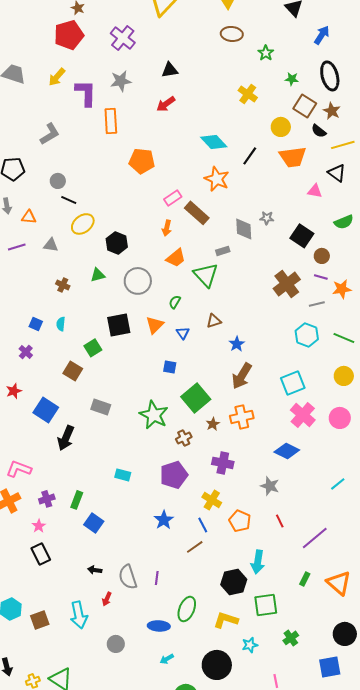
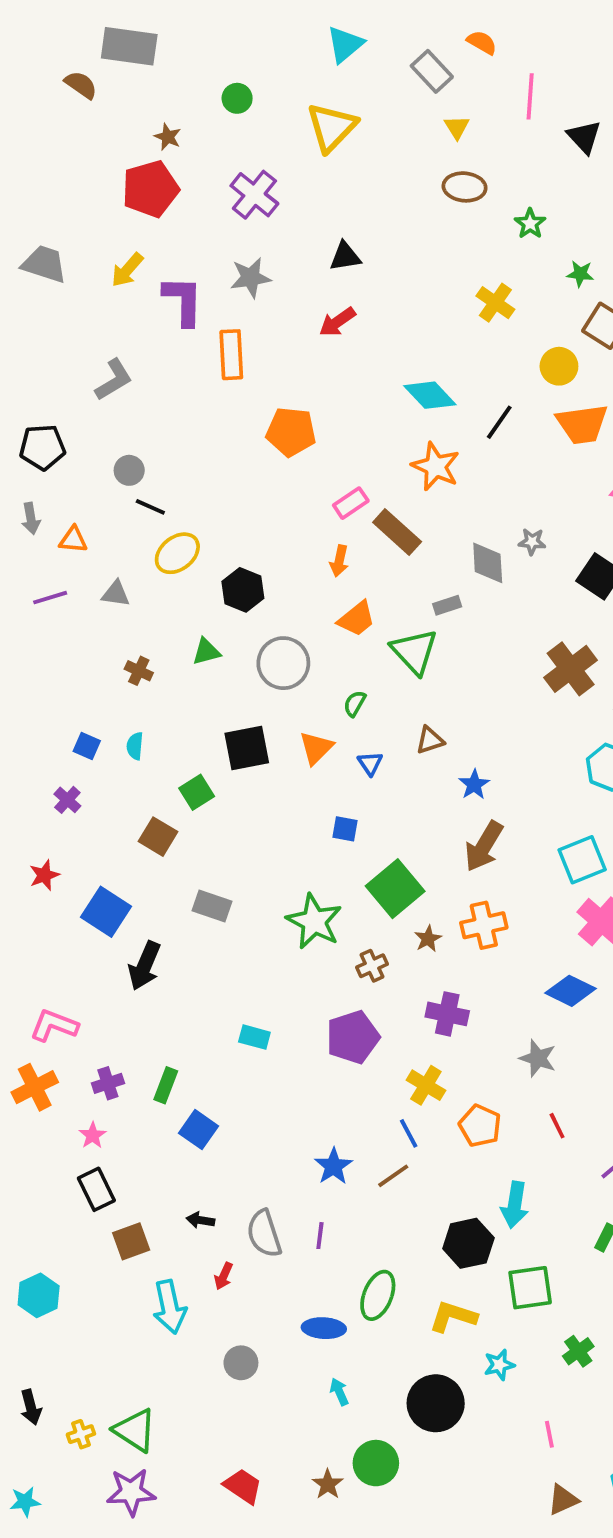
blue star: (164, 520) -> (333, 1166), moved
brown square: (40, 620) -> (131, 1241), moved
cyan arrow: (167, 659) -> (339, 1392), turned 96

